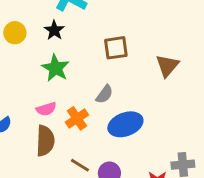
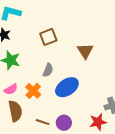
brown triangle: (167, 66) -> (85, 51), moved

